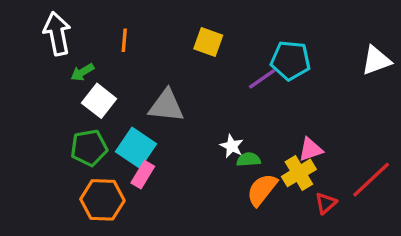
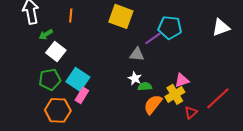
yellow square: (208, 42) -> (121, 16), size x1.4
gray triangle: (166, 106) -> (137, 54), moved, size x0.7

